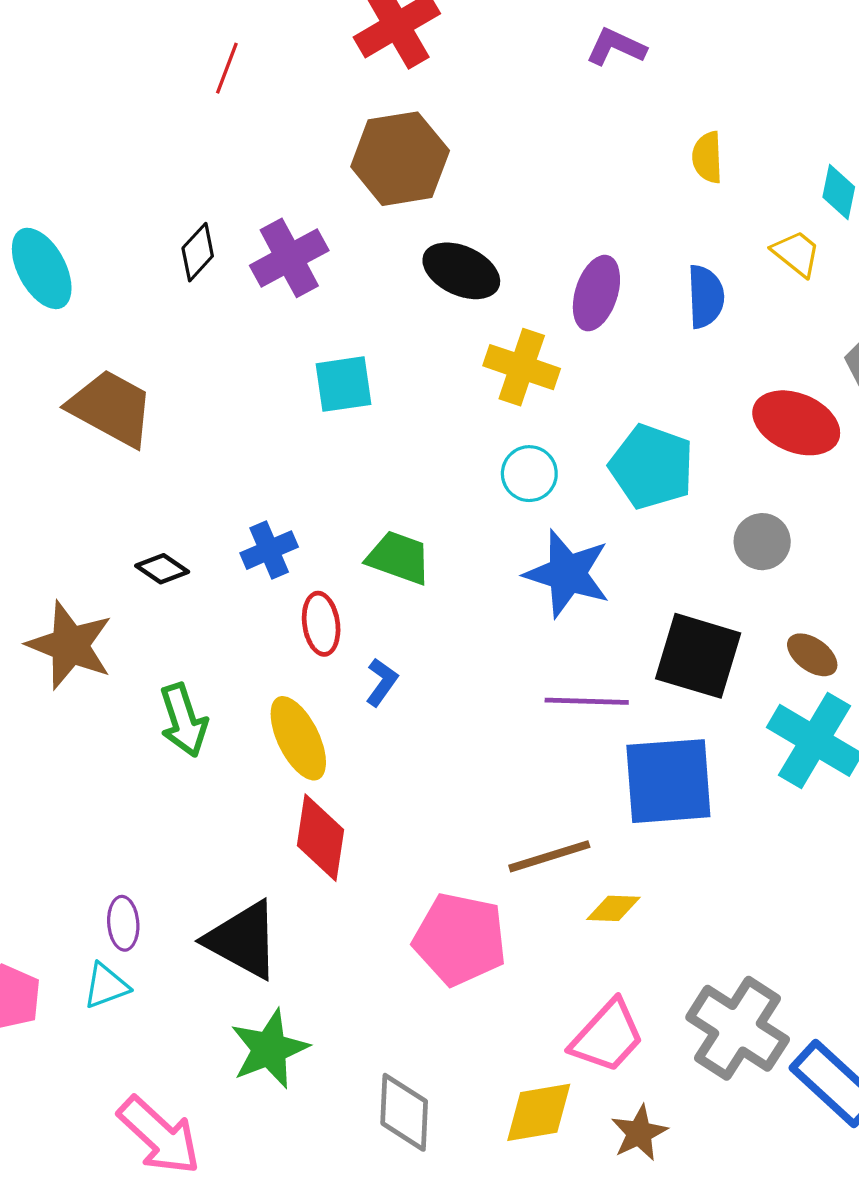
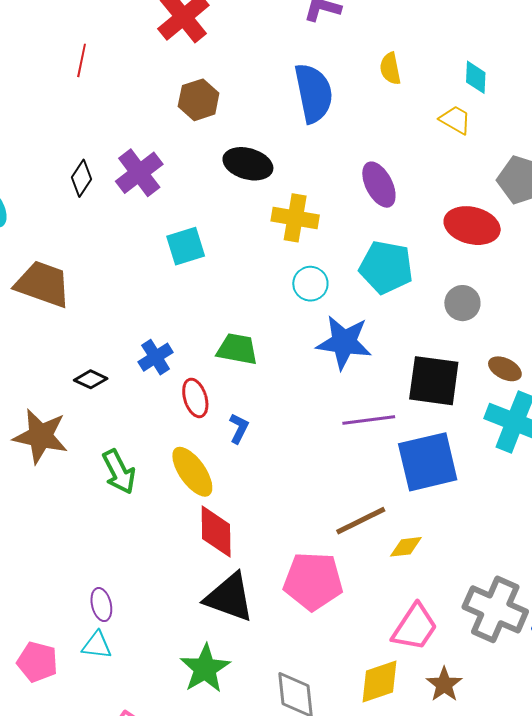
brown hexagon: (400, 159) -> (199, 100), size x0.7
purple ellipse: (596, 293) -> (379, 185), moved, turned -36
blue semicircle: (706, 297) -> (314, 93), moved, size x1.5
black triangle: (243, 940) -> (229, 597), moved
cyan triangle: (106, 986) -> (97, 645), turned 36

